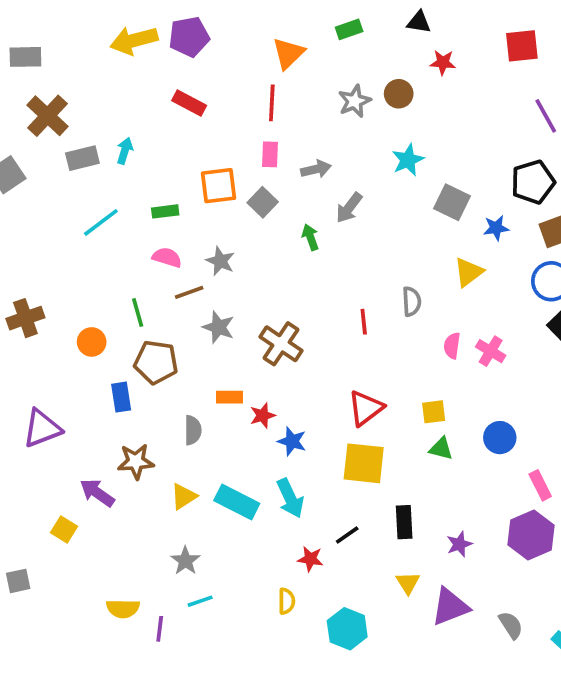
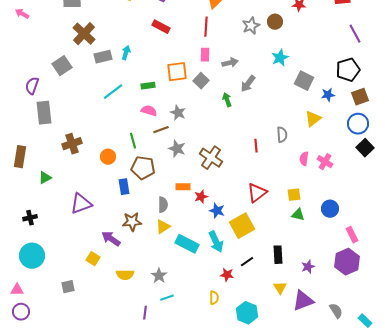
yellow square: (364, 463) -> (242, 226), moved, turned -35
yellow triangle: (184, 496) -> (163, 227), moved
yellow semicircle: (123, 609) -> (125, 275), moved

